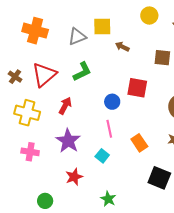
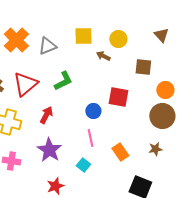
yellow circle: (149, 16) -> (118, 39), moved
orange cross: (35, 31) -> (16, 40), turned 30
gray triangle: (77, 37) -> (47, 46), moved

